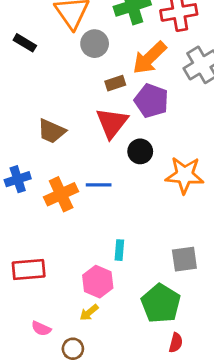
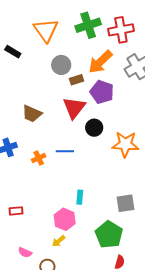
gray circle: (95, 44) -> (61, 65), moved
orange cross: (61, 194) -> (39, 158), size x0.6
red rectangle: (29, 269) -> (16, 211), size x0.6

